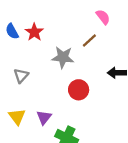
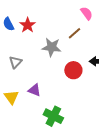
red circle: (79, 90) -> (73, 70), moved
purple triangle: (44, 117) -> (34, 90), moved, turned -48

